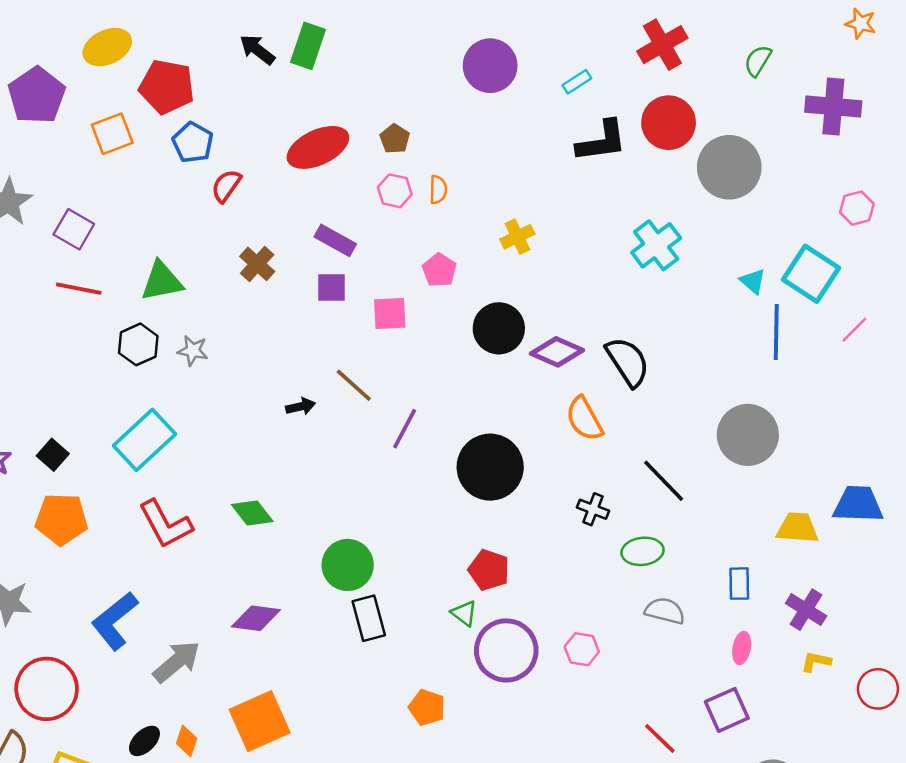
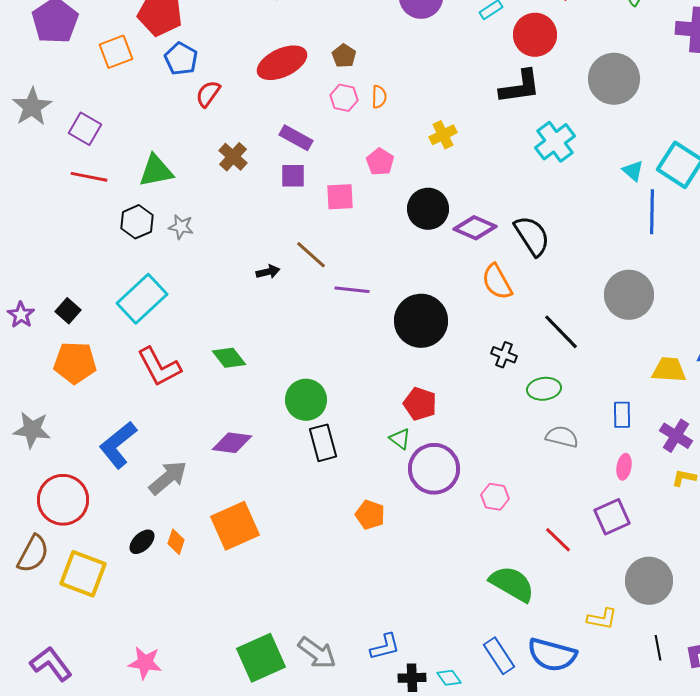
red circle: (669, 123) -> (535, 35), moved
black L-shape: (602, 141) -> (520, 87), moved
purple line: (405, 429) -> (352, 290), turned 68
pink hexagon: (582, 649) -> (495, 497), moved

